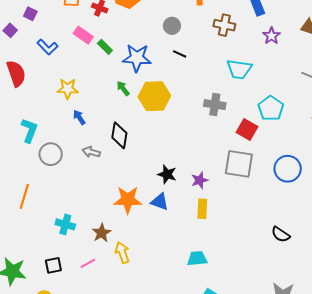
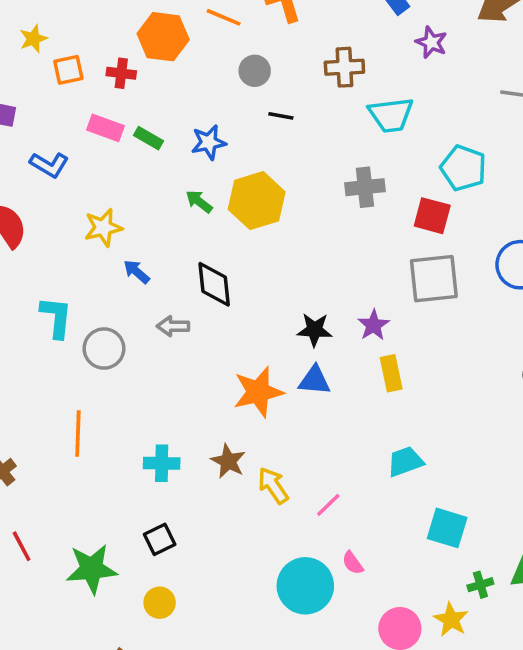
brown cross: (224, 25) -> (344, 67), moved
blue star: (137, 58) -> (209, 142), size x0.7
pink line: (88, 263) -> (328, 505), moved

